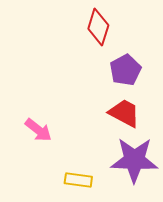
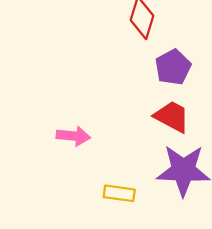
pink arrow: (38, 130) -> (73, 136), turned -32

